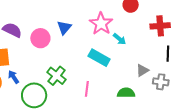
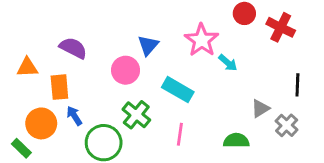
red cross: (160, 26) -> (281, 27), moved, turned 30
pink circle: (40, 38) -> (126, 70), moved
cyan rectangle: (99, 58) -> (178, 90), moved
gray cross: (161, 82) -> (287, 125), turned 35

